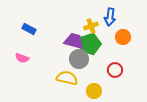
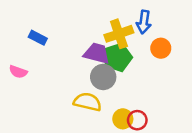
yellow cross: (91, 26) -> (119, 34), size x1.5
pink semicircle: (22, 58) -> (18, 72), moved
red circle: (115, 70) -> (137, 120), moved

